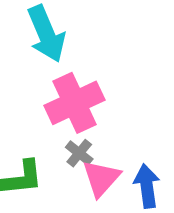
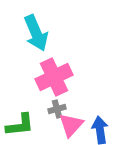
gray cross: (79, 153) -> (57, 109), turned 36

